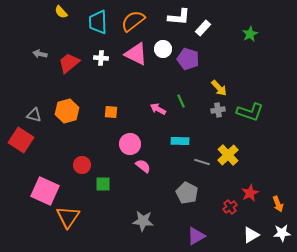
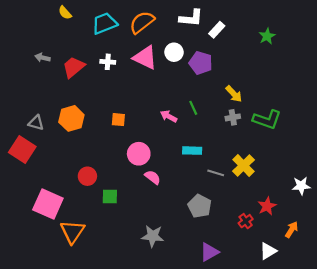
cyan trapezoid: (98, 22) -> (105, 23), turned 70
orange arrow: (278, 204) -> (292, 230), moved, turned -126
white star: (282, 233) -> (301, 186), moved

